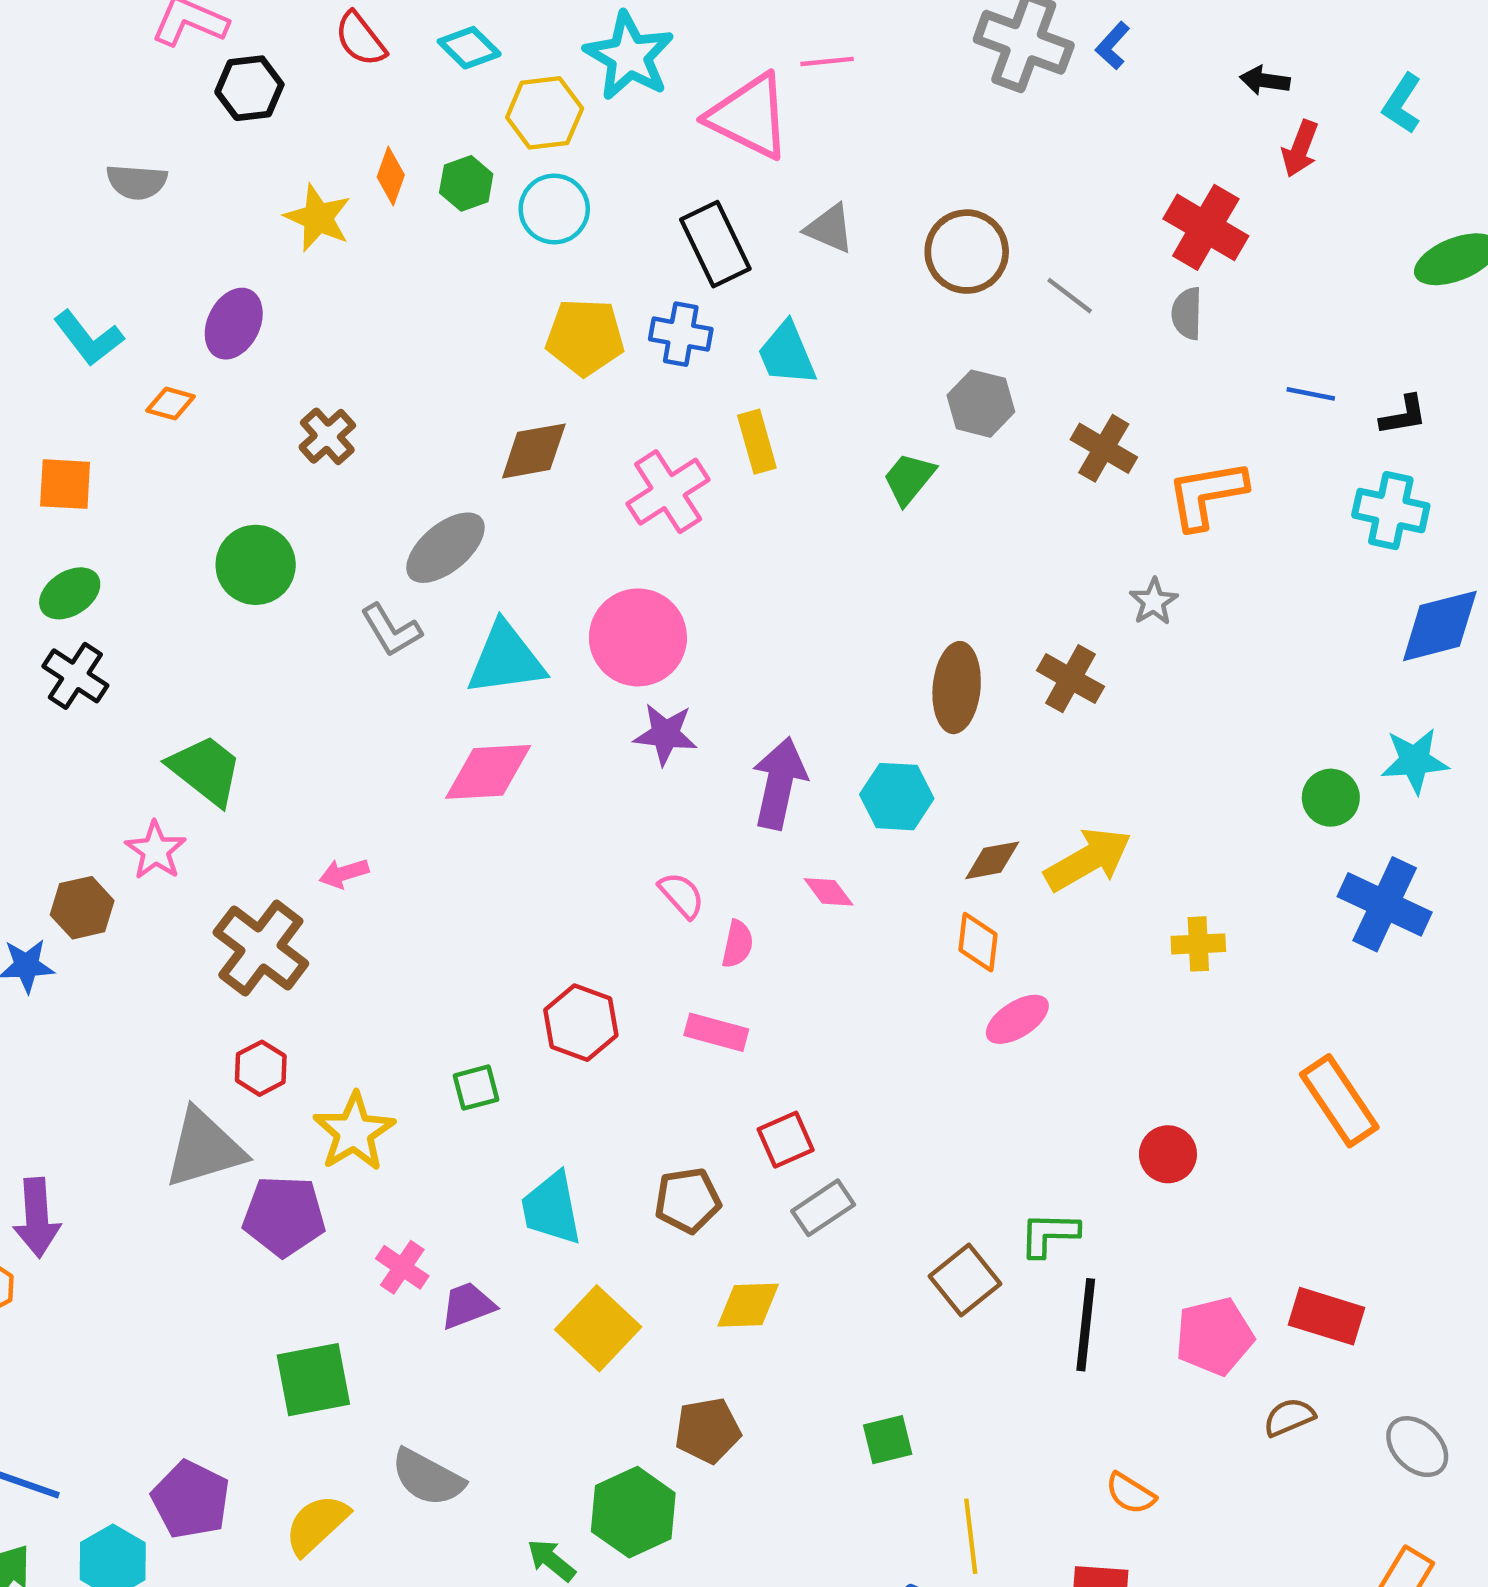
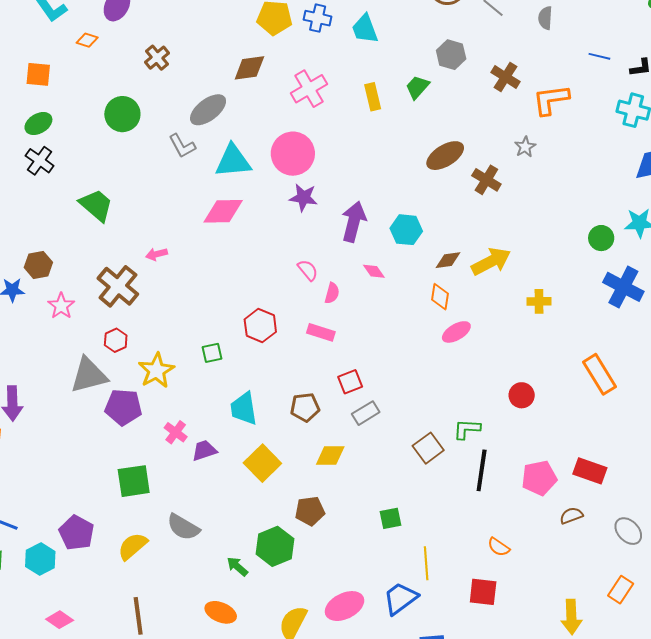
yellow rectangle: (757, 442) -> (373, 97), moved
brown ellipse: (957, 688) -> (445, 156), moved, turned 51
pink star: (156, 850) -> (61, 306), moved

